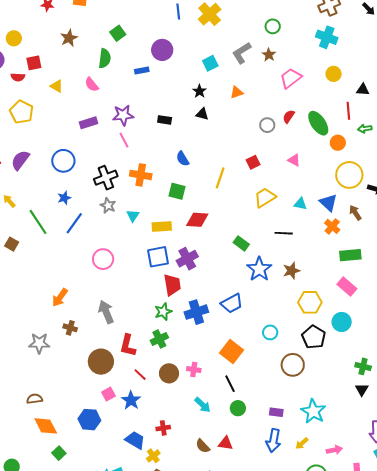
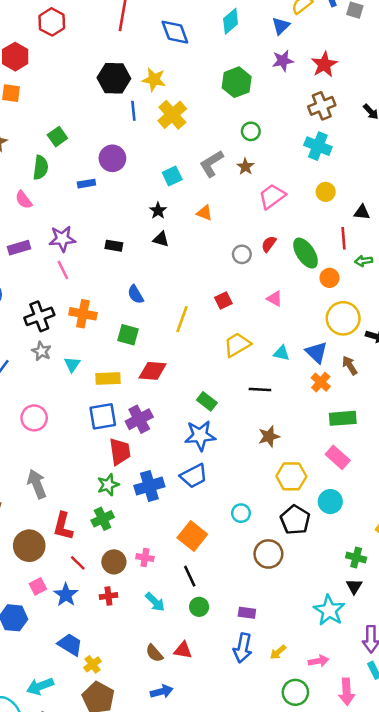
orange triangle: (237, 92) -> (204, 213), turned 40
blue star: (259, 269) -> (200, 436), moved, turned 30
cyan star: (313, 411) -> (329, 610), moved
red cross: (163, 428) -> (108, 596), moved

